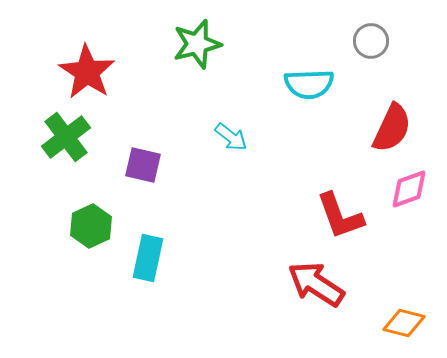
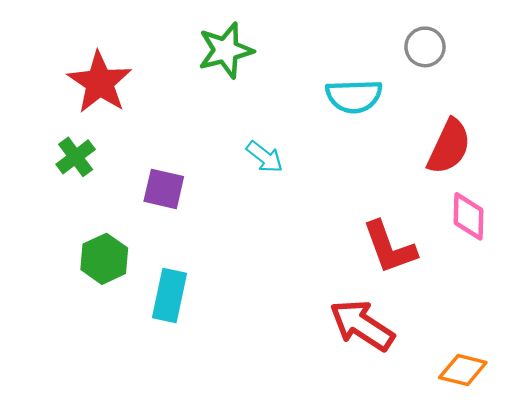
green cross: (66, 137) -> (76, 157), size x0.7
pink diamond: (409, 189) -> (469, 216), turned -69

